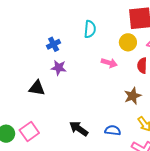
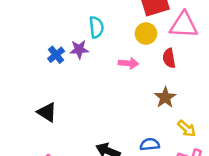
purple star: (59, 68) -> (79, 49), moved
black triangle: (37, 88) -> (47, 112), turned 36

